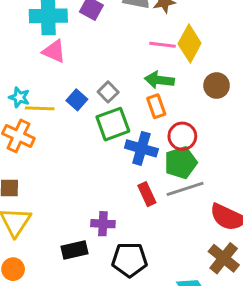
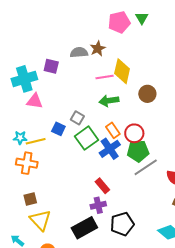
orange rectangle: (156, 106) -> (113, 130), moved
blue cross: (141, 148) -> (110, 149), turned -35
green pentagon: (181, 163) -> (138, 151), turned 30
red rectangle: (147, 194) -> (102, 186), moved
black rectangle: (75, 250) -> (84, 228), size x1.4

